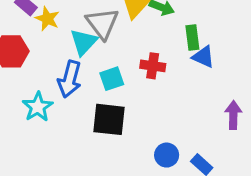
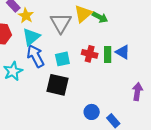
green rectangle: (192, 37) -> (108, 55), moved
cyan triangle: (84, 42) -> (31, 37), moved
blue arrow: (70, 79) -> (36, 56), turned 130

